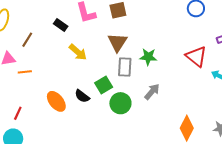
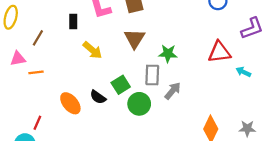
black rectangle: (61, 25) -> (73, 21), turned 56
red triangle: (196, 56) -> (219, 52), turned -45
gray rectangle: (125, 67) -> (152, 75), moved
red line: (18, 113) -> (37, 123), moved

